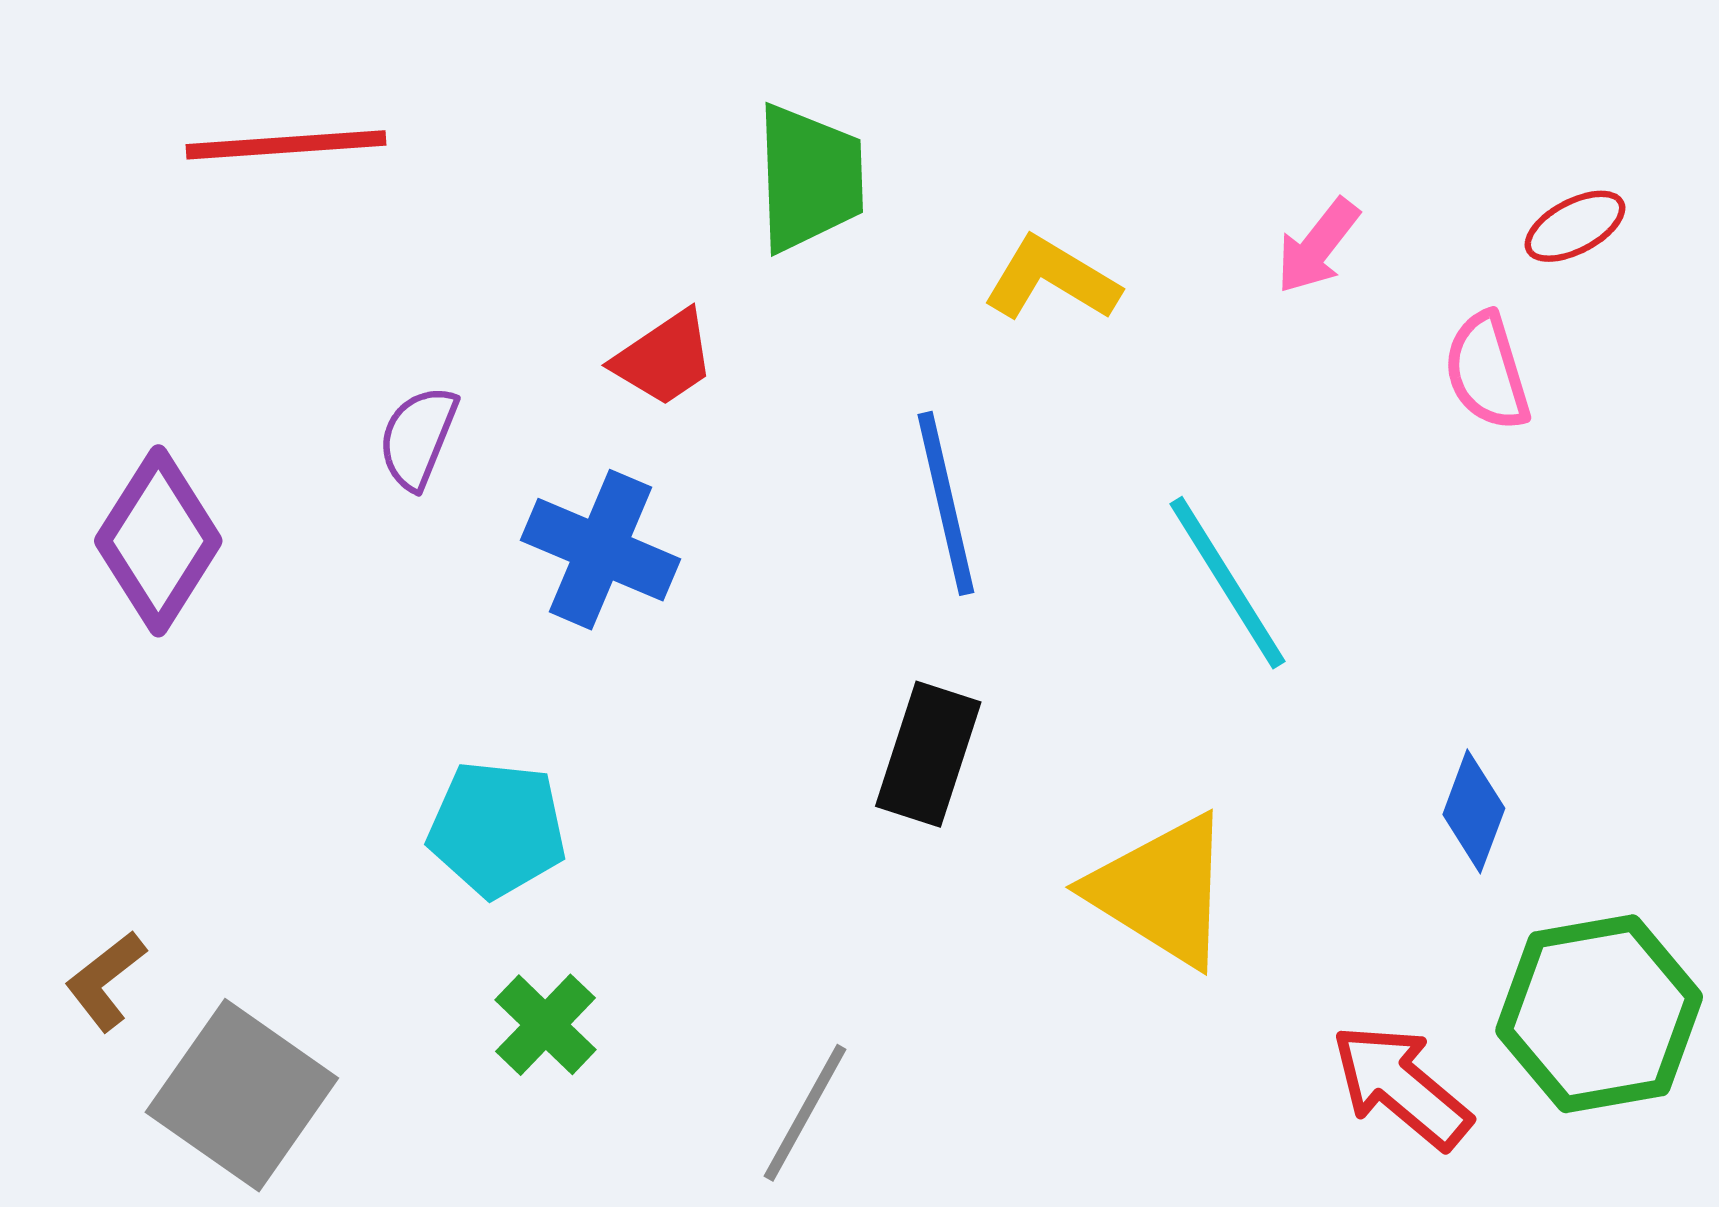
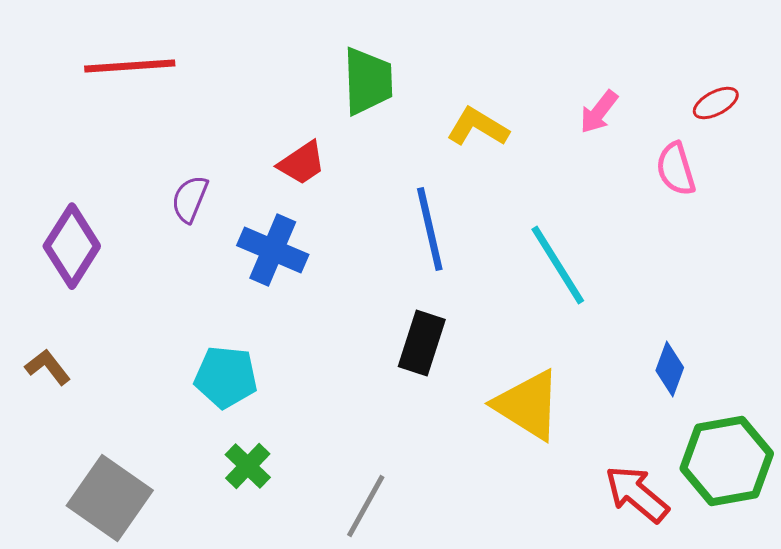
brown L-shape: (106, 981) -> (48, 367), moved, turned 90

